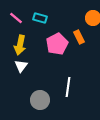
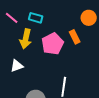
yellow arrow: (20, 45) -> (26, 39), moved
white triangle: (21, 66) -> (17, 66), turned 32

